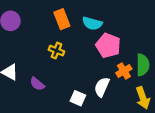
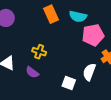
pink pentagon: (108, 45) -> (93, 35), turned -30
yellow cross: (56, 51) -> (39, 52), moved

